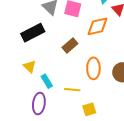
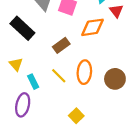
black rectangle: (33, 33) -> (22, 28), turned 65
yellow line: (72, 90) -> (59, 76), moved, turned 35
yellow square: (89, 109) -> (76, 116), turned -32

